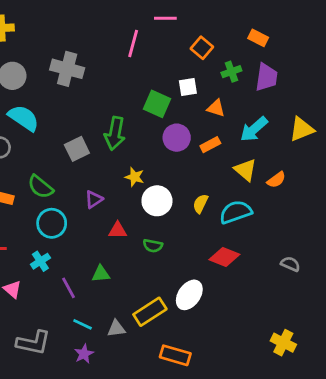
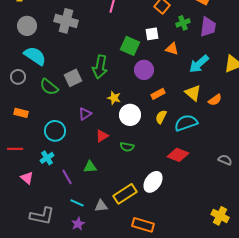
orange rectangle: (210, 145) -> (158, 94), moved
green semicircle: (40, 187) -> (49, 87), moved
red triangle: (118, 230) -> (102, 136), turned -32

